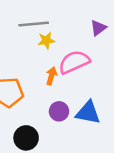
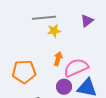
purple triangle: (98, 28) -> (87, 21), moved
pink semicircle: (74, 62) -> (76, 68), moved

